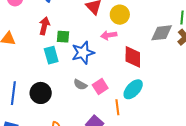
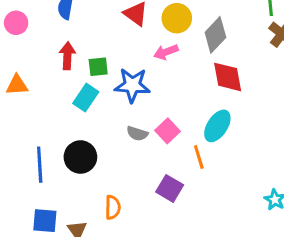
gray diamond: (162, 33) -> (215, 35), moved, turned -30
blue star: (83, 53) -> (132, 85), turned 30
cyan rectangle: (51, 55) -> (86, 98), turned 60
red diamond: (133, 57) -> (228, 77), moved

